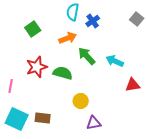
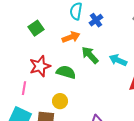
pink line: (11, 86) -> (24, 88), moved
yellow circle: (81, 101) -> (60, 101), moved

